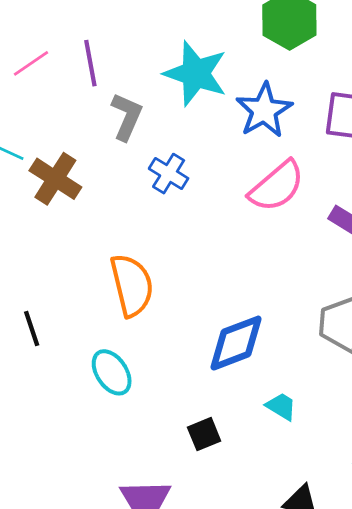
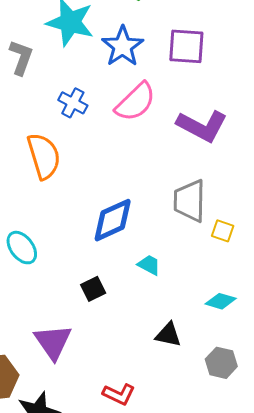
blue cross: (169, 174) -> (73, 103), moved
orange semicircle: (132, 285) -> (44, 156), moved

